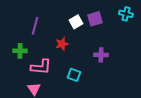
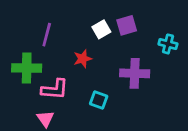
cyan cross: (126, 14) -> (168, 44), moved
green cross: (20, 51) -> (27, 68), size x1.5
purple cross: (101, 55) -> (135, 73), size x1.5

